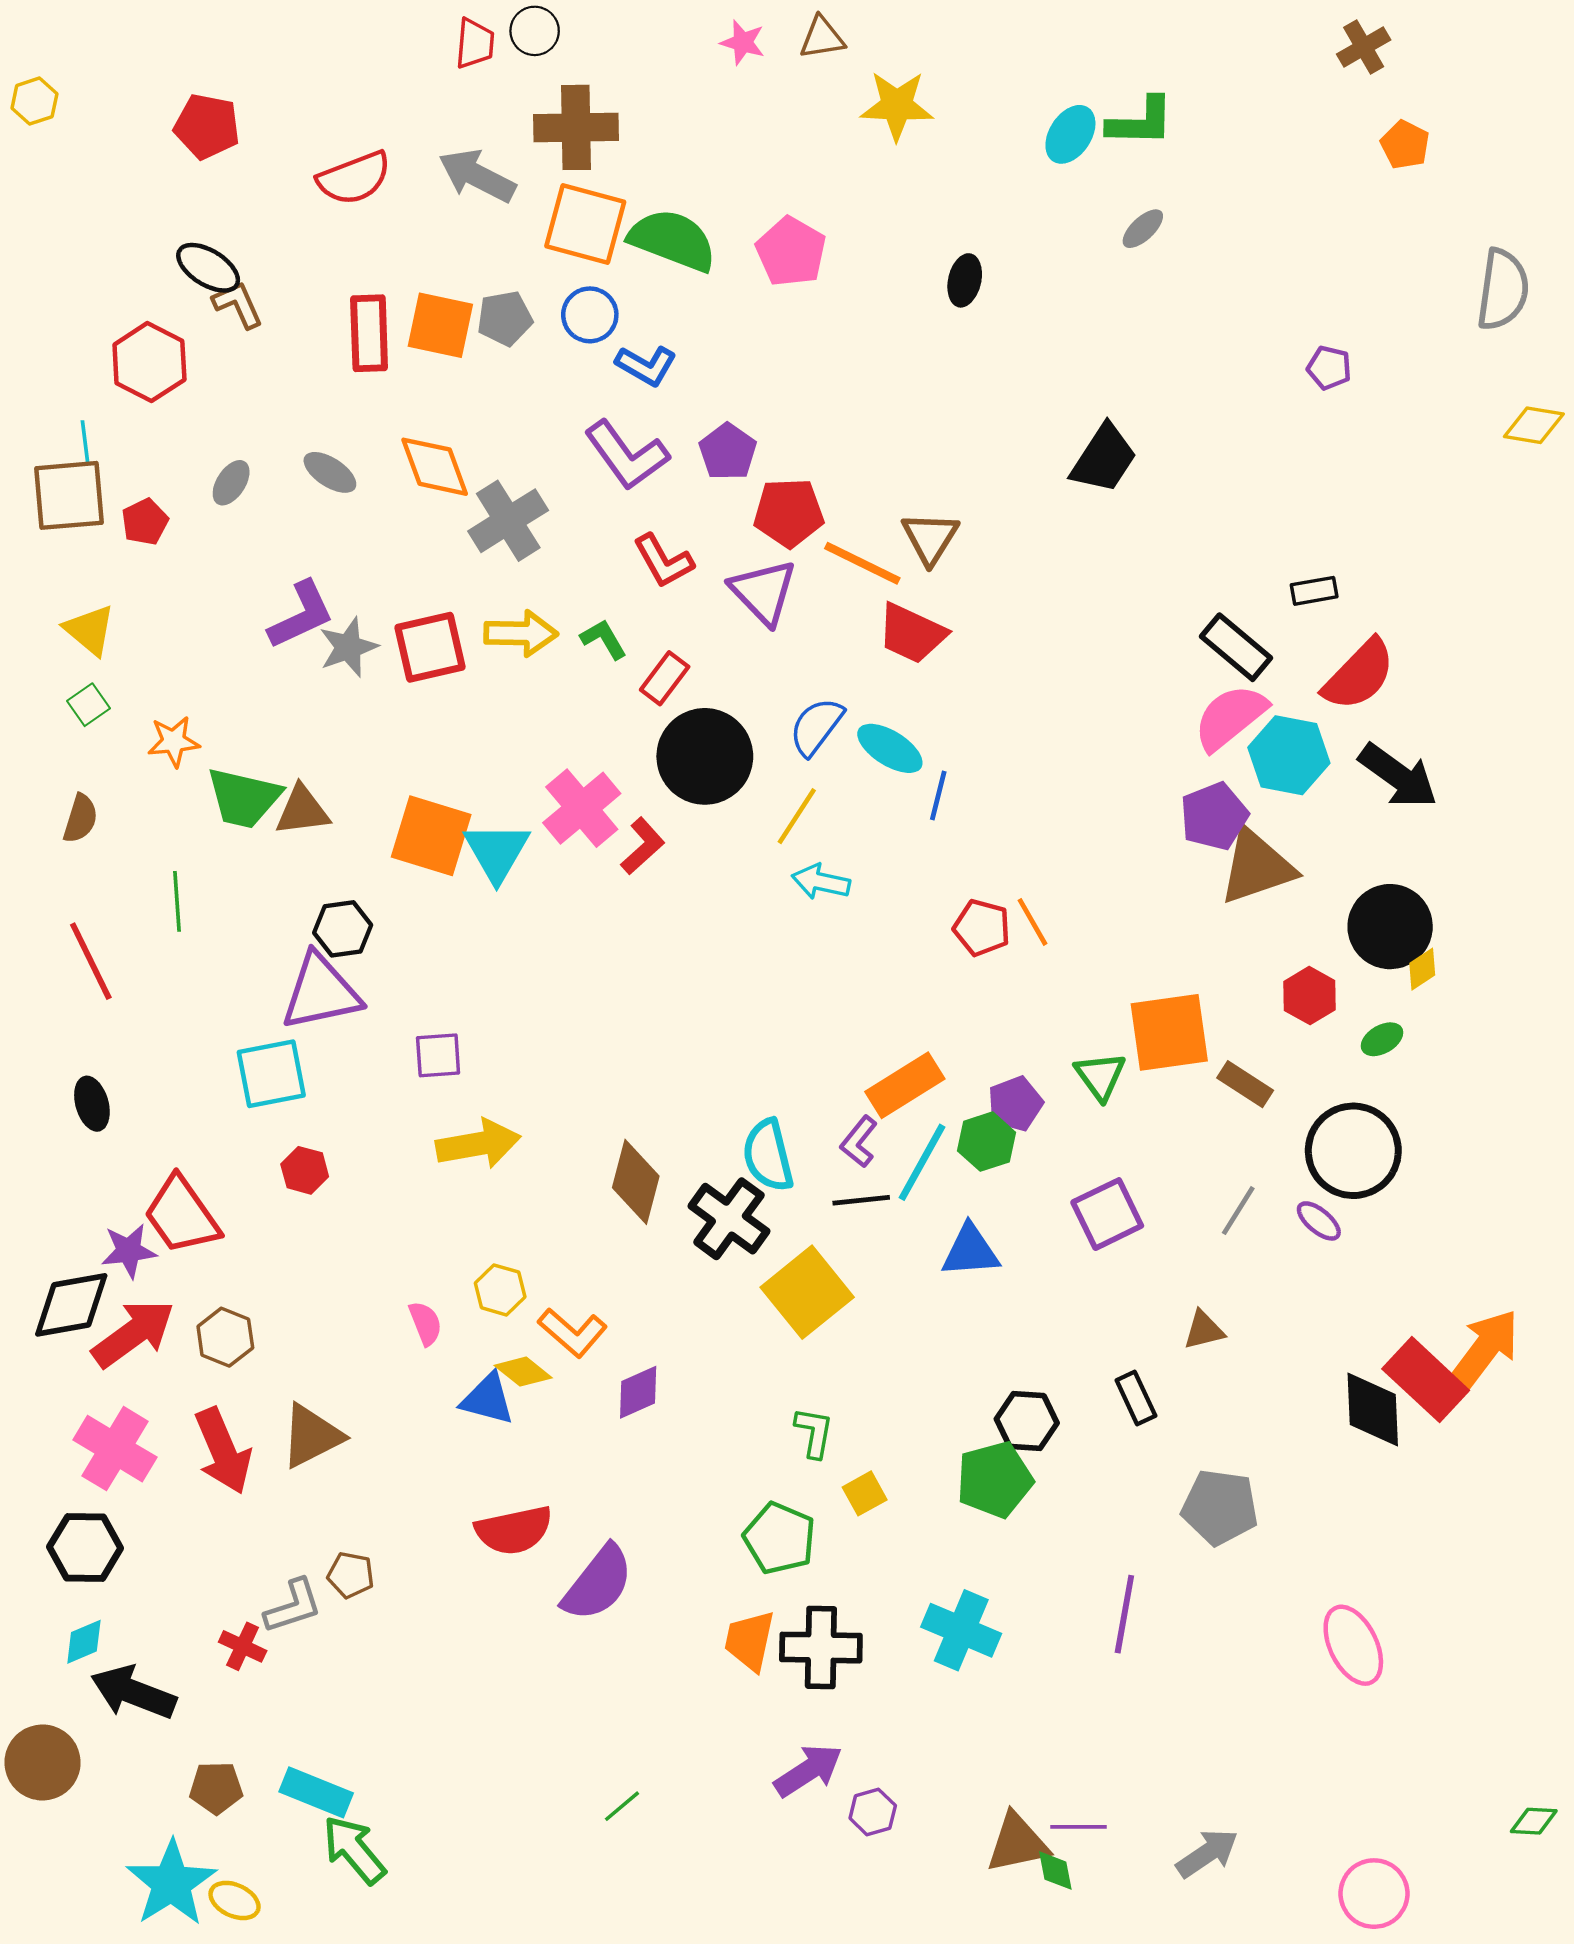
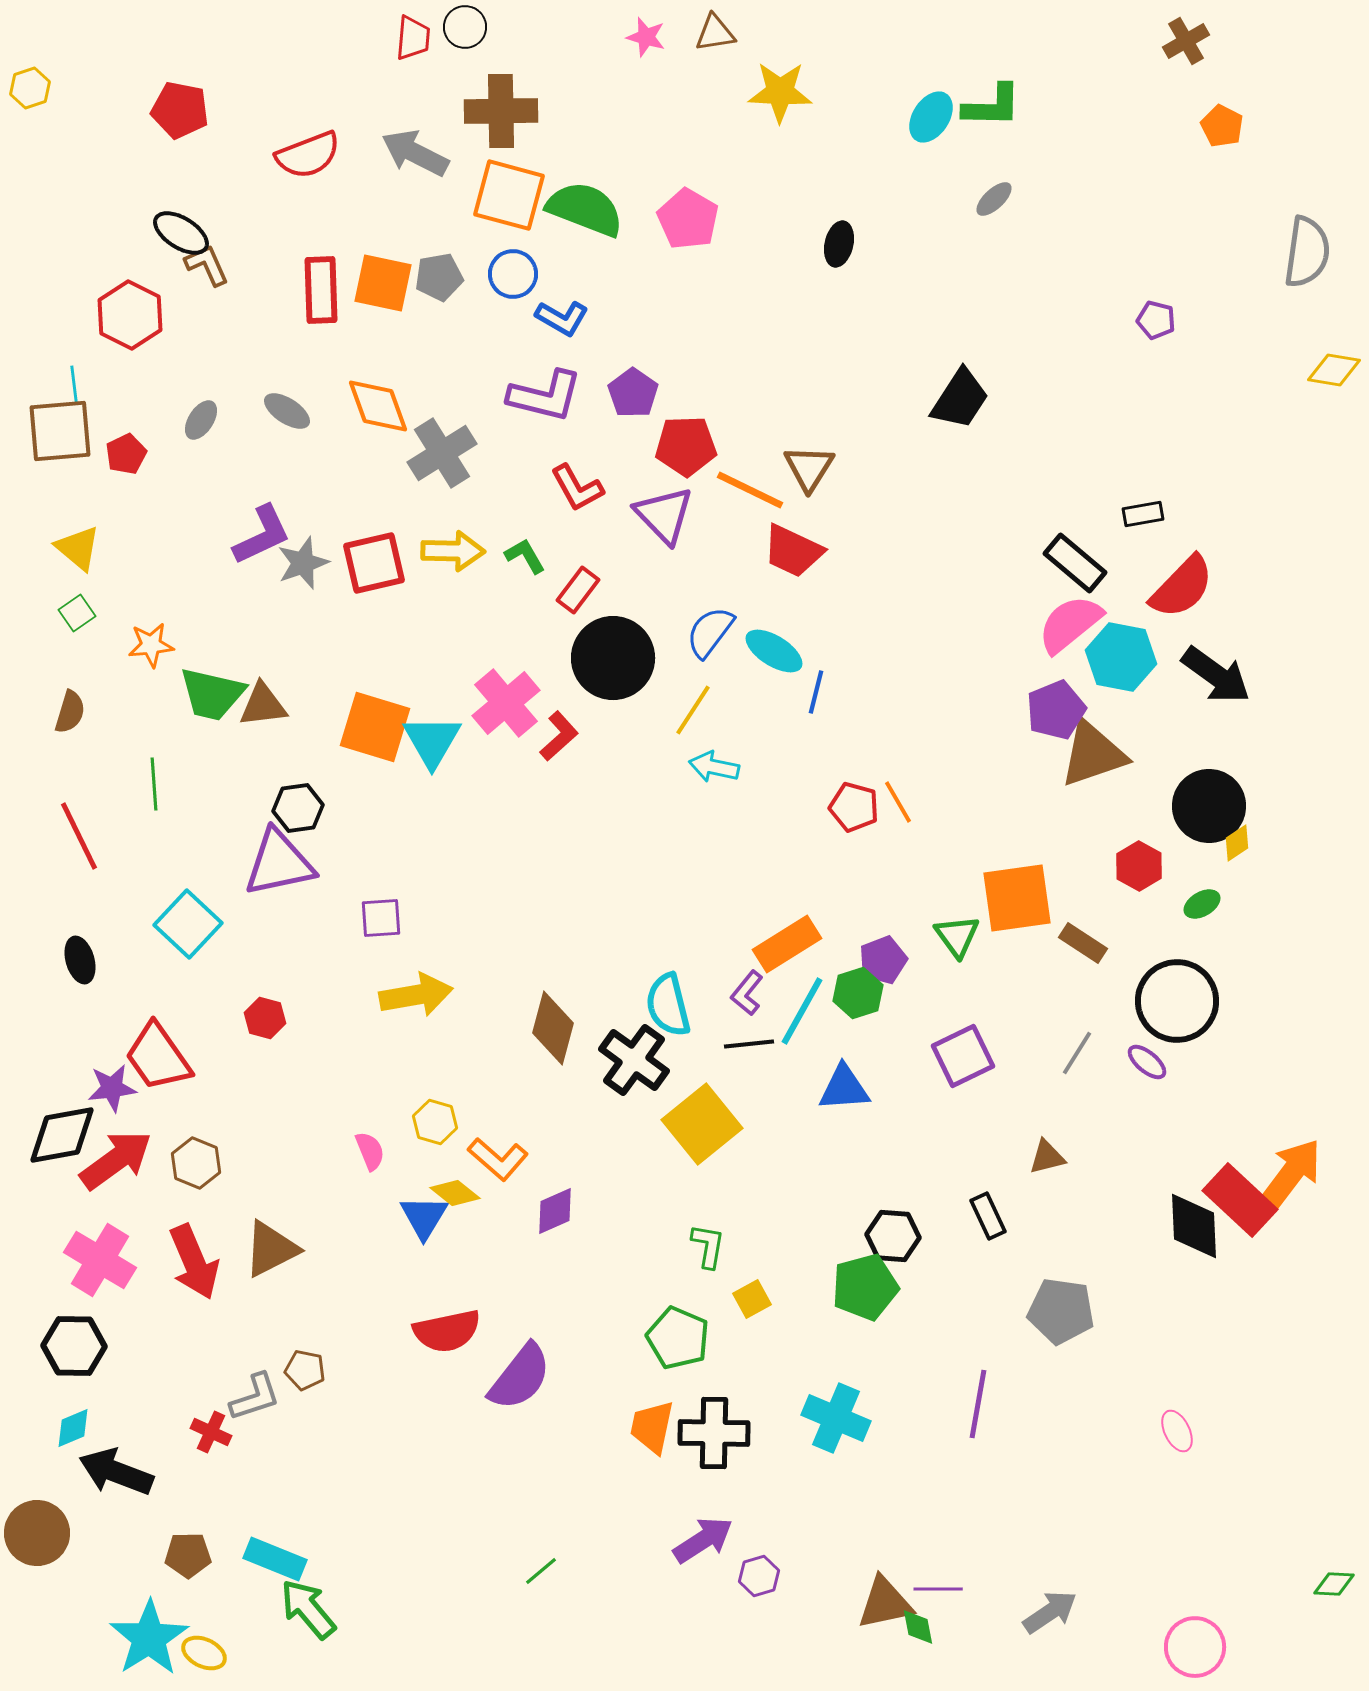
purple L-shape: (627, 455) -> (545, 396), turned -40
cyan square: (271, 1074) -> (188, 924), moved, turned -36
blue triangle: (487, 1399) -> (424, 1217), turned 46
pink ellipse: (1353, 1645) -> (1177, 1431), size x0.6

